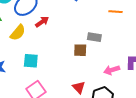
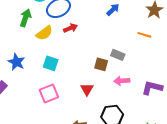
pink arrow: (112, 70) -> (122, 81), moved
red triangle: (79, 87) -> (87, 89), moved

